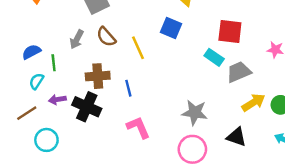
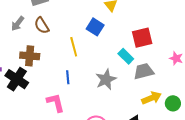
red square: (230, 31) -> (142, 38), turned -30
yellow line: (138, 48) -> (74, 47), moved
blue line: (128, 88) -> (68, 77), moved
gray star: (195, 112) -> (106, 79), moved, turned 30

